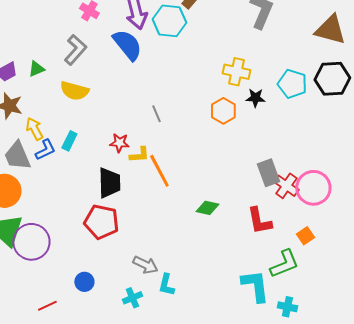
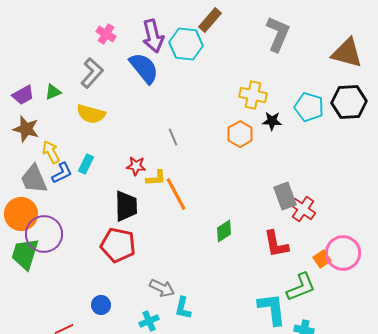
pink circle: (313, 188) -> (343, 253), moved
green diamond: (207, 208) -> (224, 231), turned -45
purple circle: (31, 242) -> (44, 234), moved

